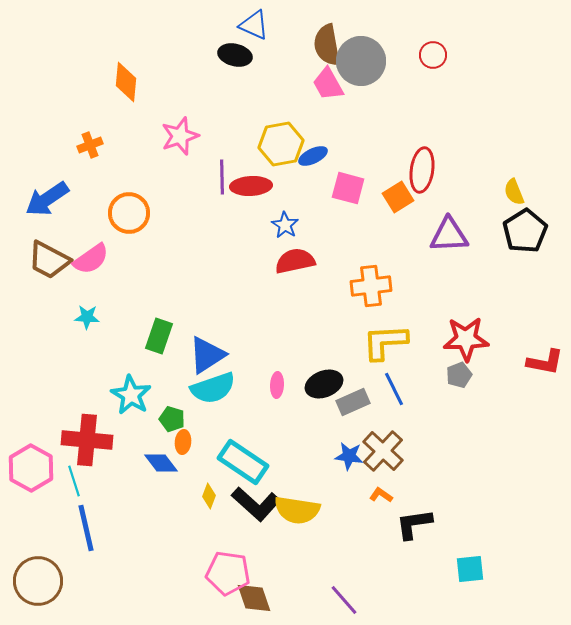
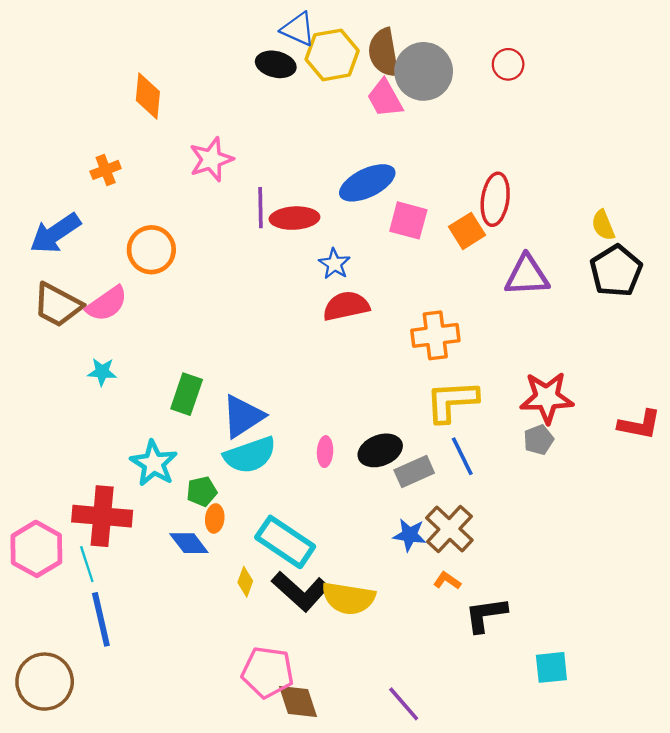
yellow hexagon: (281, 144) -> (332, 55), moved
blue ellipse: (313, 156) -> (367, 183), size x1.6
green pentagon: (172, 419) -> (202, 491), turned -30

